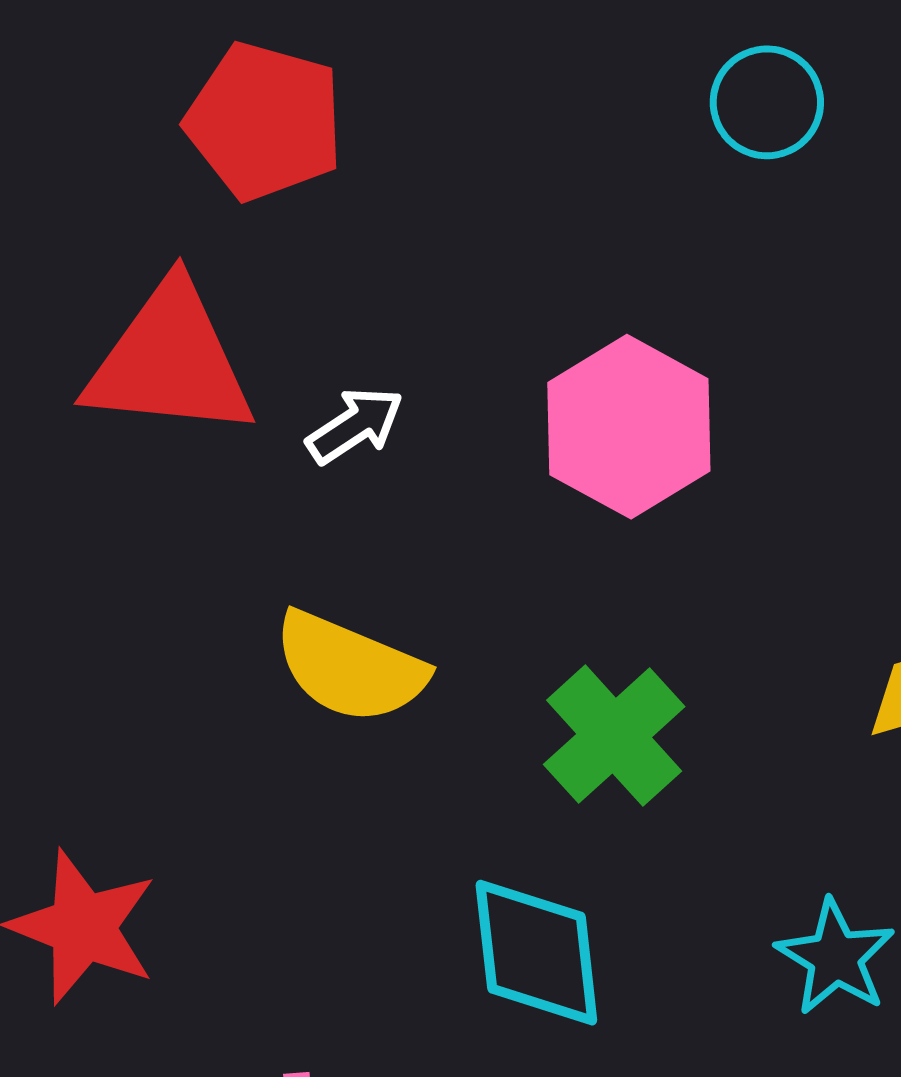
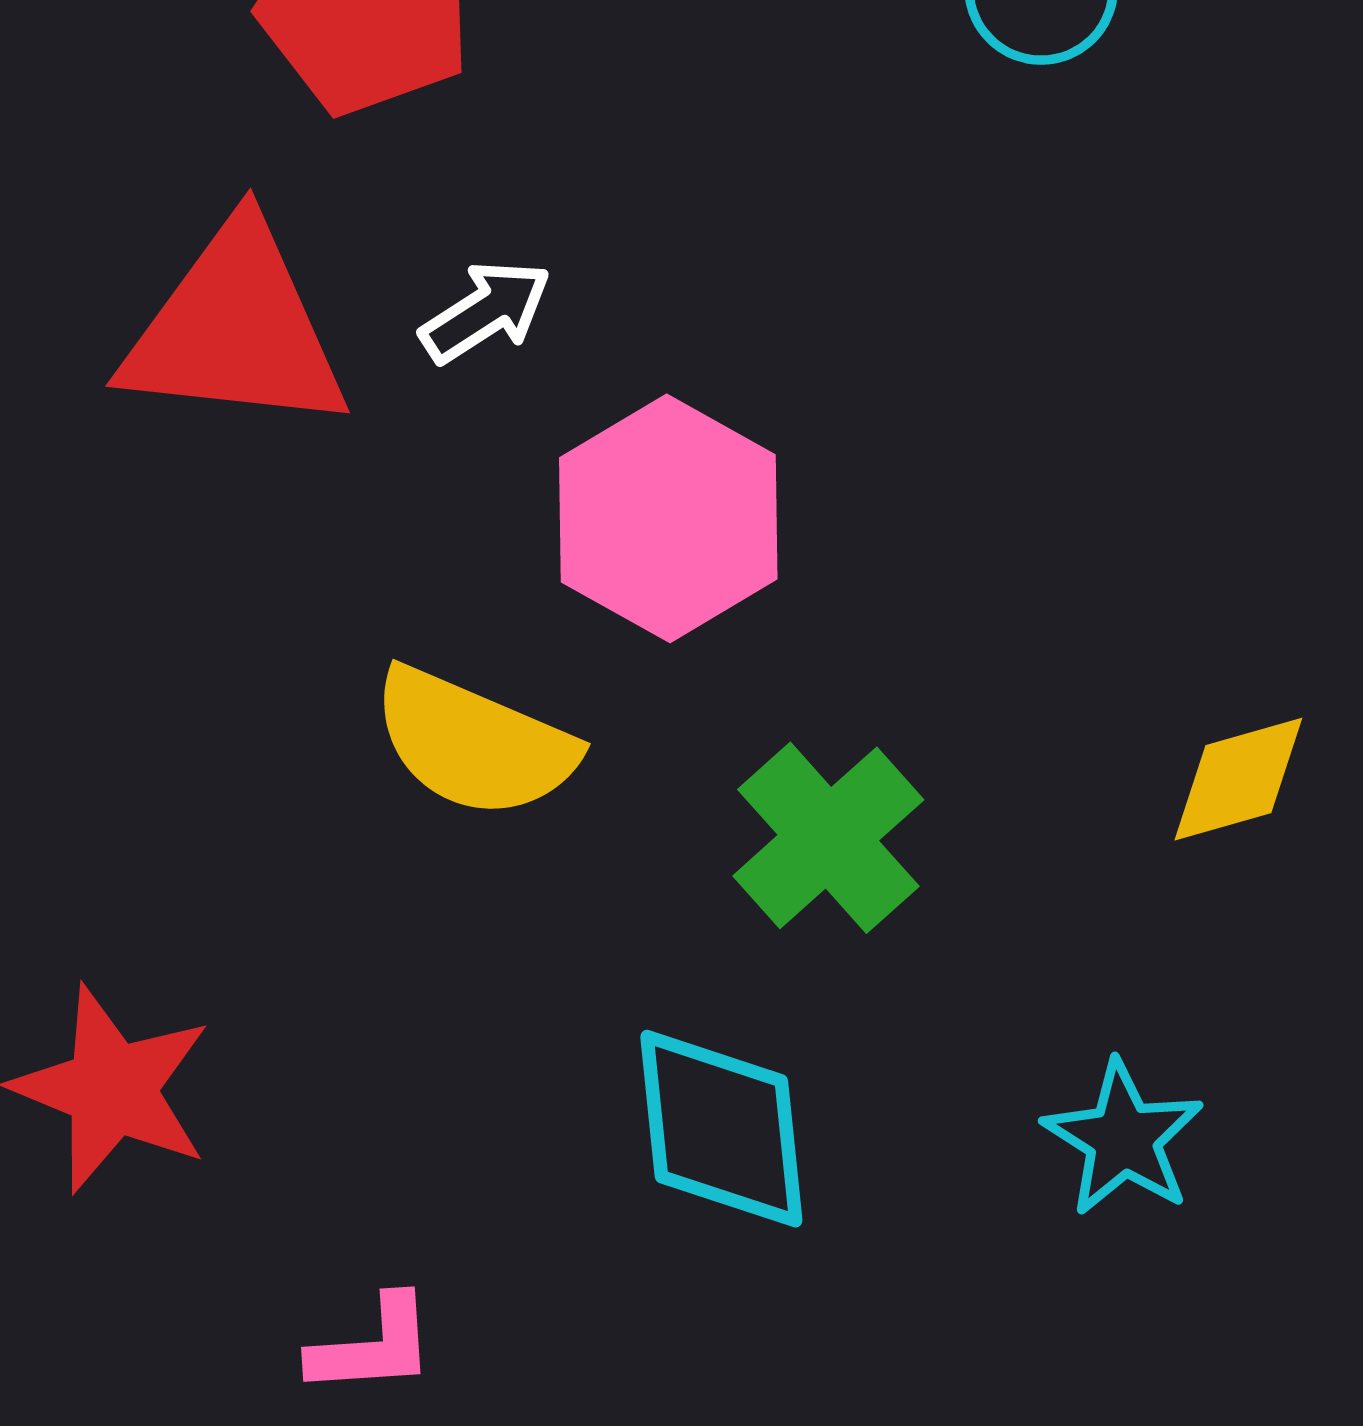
white arrow: (355, 425) -> (486, 312), moved
pink hexagon: (629, 427) -> (668, 518), moved

